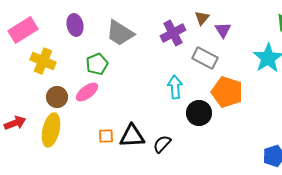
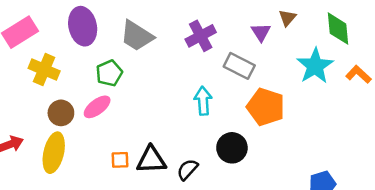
brown triangle: (202, 18) -> (287, 18), moved
purple ellipse: (75, 25) -> (83, 26), size x1.4
black circle: (199, 113) -> (232, 148), moved

